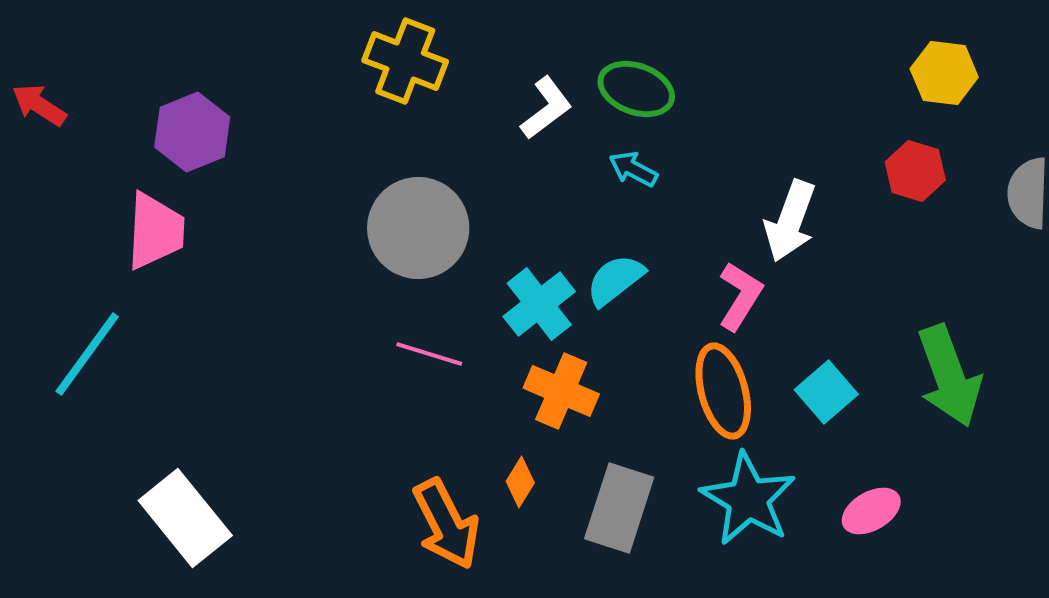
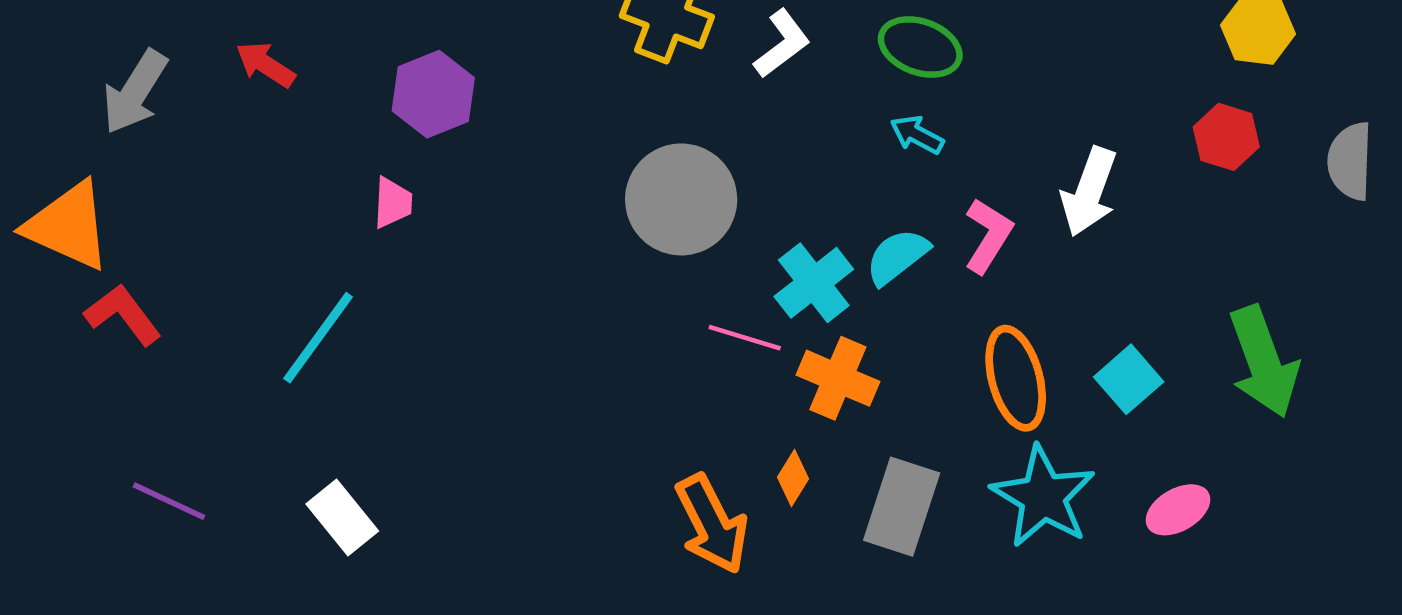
white L-shape: (546, 108) -> (782, 44), moved
pink trapezoid: (155, 231) -> (393, 203), size x0.6
pink L-shape: (740, 296) -> (988, 236), moved
pink line: (429, 354) -> (745, 338), moved
white rectangle: (185, 518) -> (342, 518), moved, size x0.7

